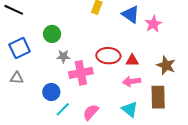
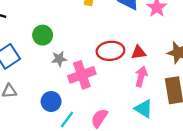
pink arrow: (132, 81) -> (141, 76), turned 120

